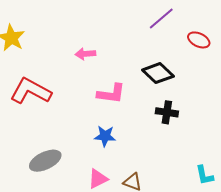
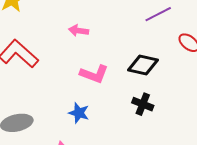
black diamond: (158, 73) -> (143, 65), turned -44

